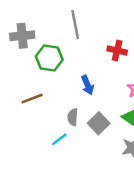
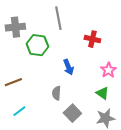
brown line: (32, 99) -> (13, 82), moved
gray square: (99, 123) -> (72, 113), moved
cyan line: (59, 139) -> (19, 111), moved

